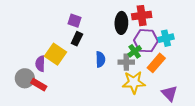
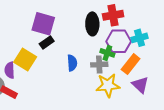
purple square: (74, 21) -> (43, 24), size x1.6
black rectangle: (77, 39) -> (47, 42), turned 32
green cross: (135, 51) -> (107, 53), turned -32
purple triangle: (169, 93) -> (140, 85), moved

